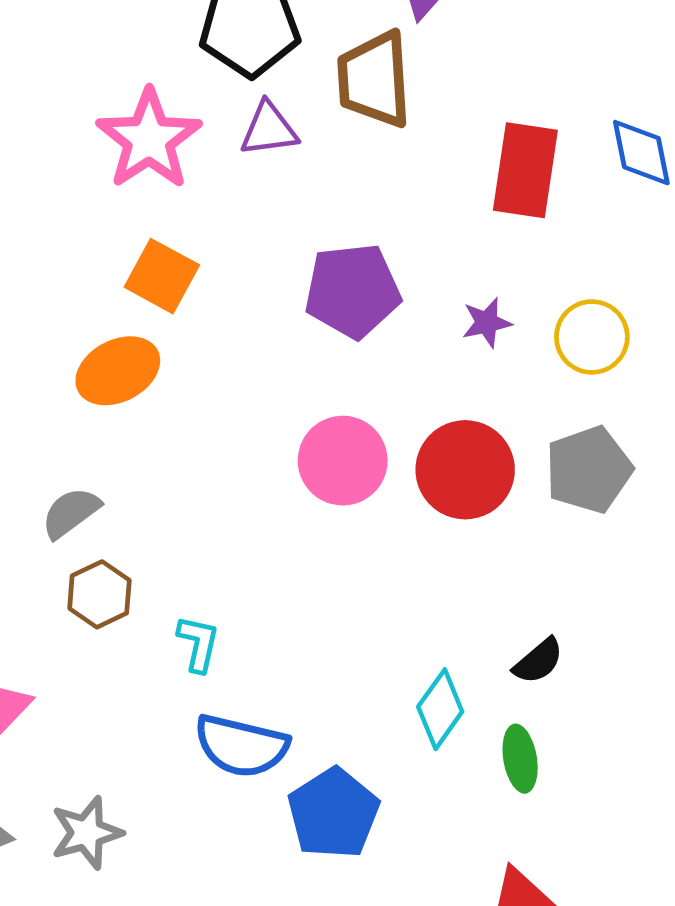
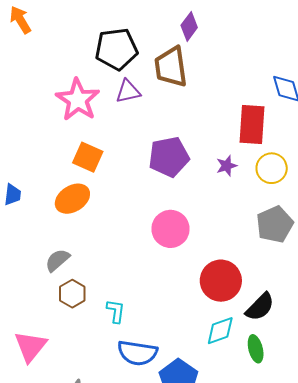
red rectangle: (525, 170) -> (252, 125), moved
red circle: (465, 470) -> (221, 281), moved
black semicircle: (538, 661) -> (260, 307), size x1.4
cyan diamond: (440, 709) -> (220, 331), turned 40

